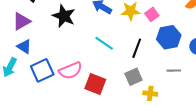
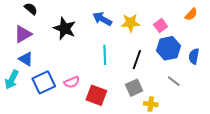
pink square: (152, 14) -> (161, 26), moved
cyan line: (104, 43) -> (105, 55), turned 54
pink semicircle: (71, 71) -> (72, 82), size x0.7
gray line: (174, 71) -> (174, 81), turned 40

